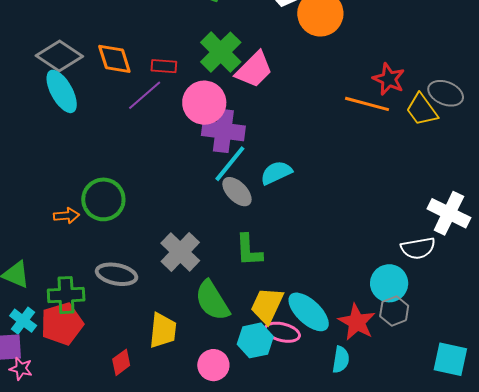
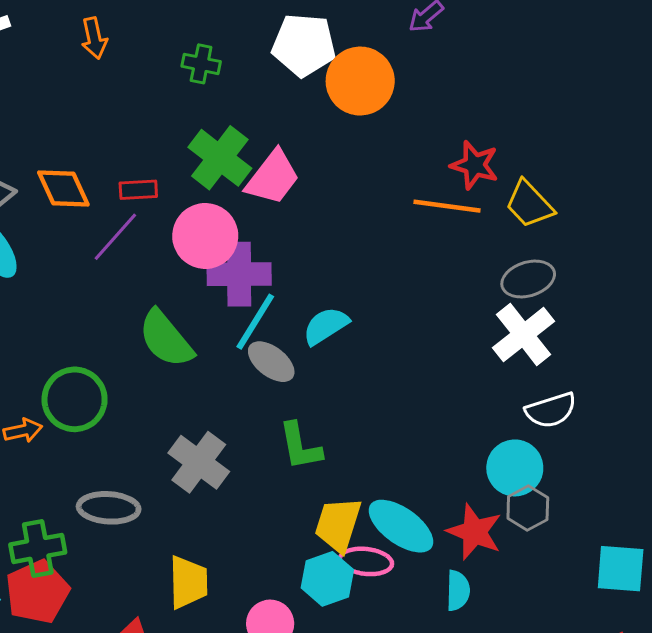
gray ellipse: (446, 93) -> (528, 279), moved, turned -32
white cross: (449, 213) -> (524, 335), moved, turned 33
green semicircle: (212, 301) -> (166, 339), moved

